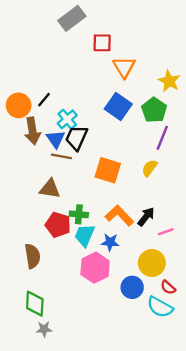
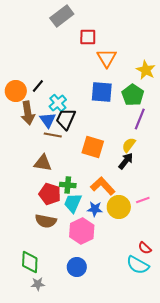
blue square: (118, 107) -> (102, 92), turned -30
black arrow: (146, 217) -> (126, 161), moved
brown semicircle: (32, 256) -> (46, 221), moved, turned 110
yellow circle: (152, 263) -> (119, 207), moved
blue circle: (132, 287) -> (77, 267), moved

